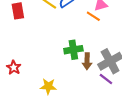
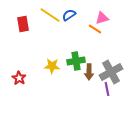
purple line: (106, 79) -> (107, 89), turned 40
yellow star: (48, 86) -> (52, 66), moved

